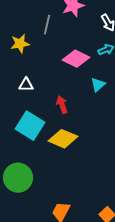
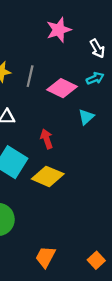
gray line: (47, 25) -> (30, 76), moved

